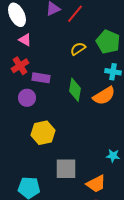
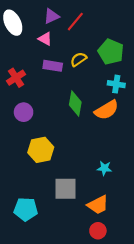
pink triangle: (25, 40) -> (45, 39), moved
purple rectangle: (41, 78) -> (53, 66), moved
cyan star: (113, 156) -> (104, 168), moved

